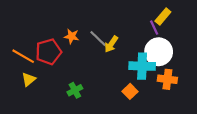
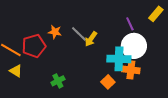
yellow rectangle: (163, 17) -> (156, 14), moved
yellow triangle: (29, 79) -> (16, 71), turned -48
orange cross: (167, 79) -> (131, 70), moved

